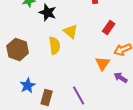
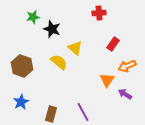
yellow semicircle: (55, 46) -> (59, 62), turned -42
blue star: (28, 86) -> (21, 102), moved

